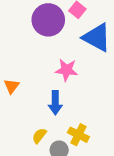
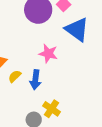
yellow semicircle: (39, 136) -> (15, 76), moved

